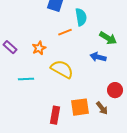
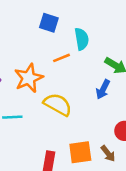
orange star: (39, 48) -> (29, 78), size x1.6
blue arrow: (98, 57) -> (103, 89), turned -77

